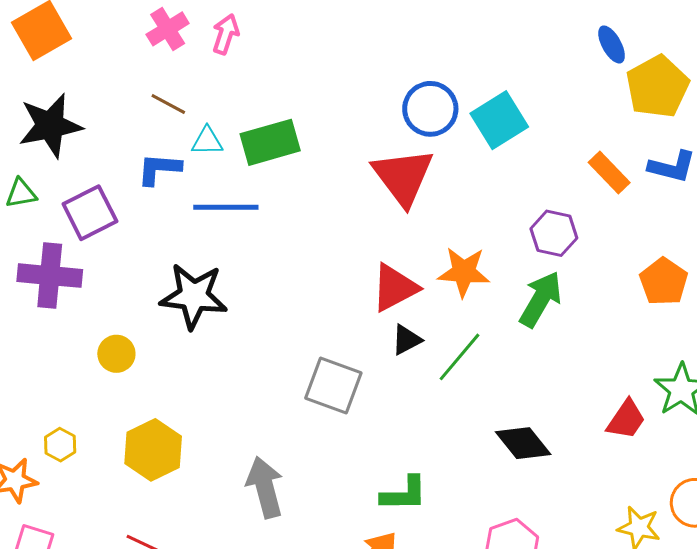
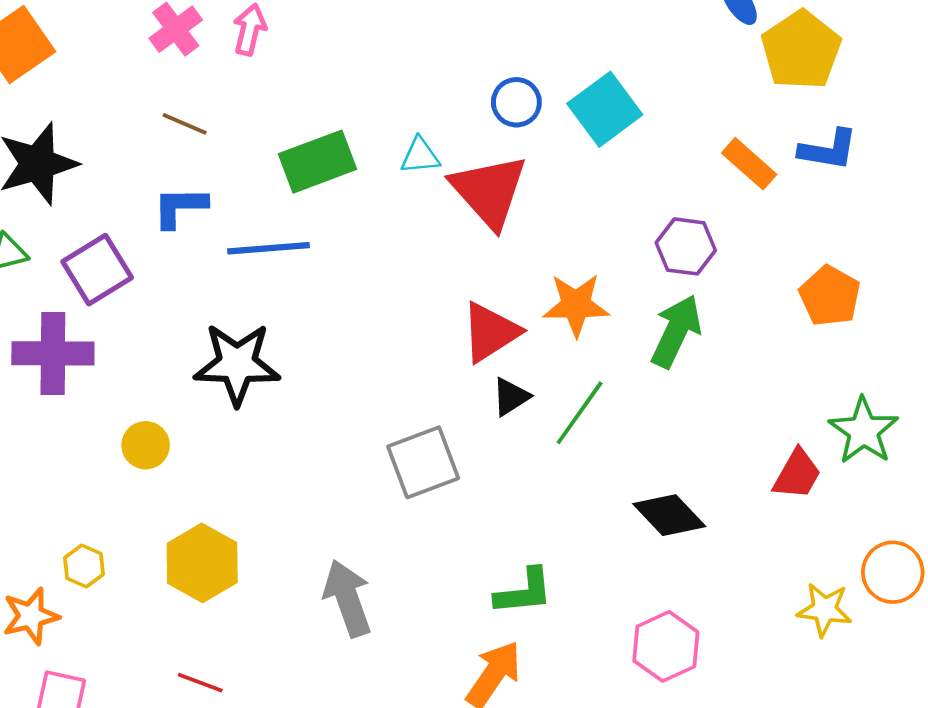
blue circle: (430, 109) -> (516, 102), size x0.7
cyan triangle: (207, 141) -> (420, 156), moved
gray square: (333, 386) -> (423, 462), turned -36

